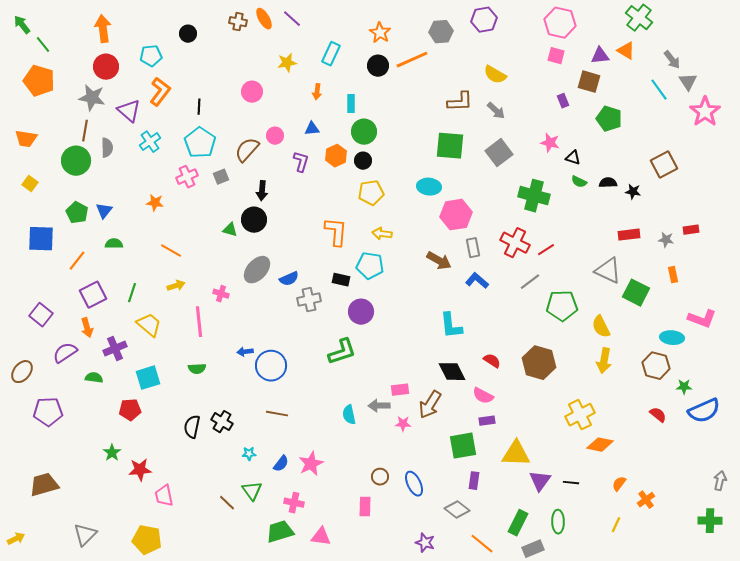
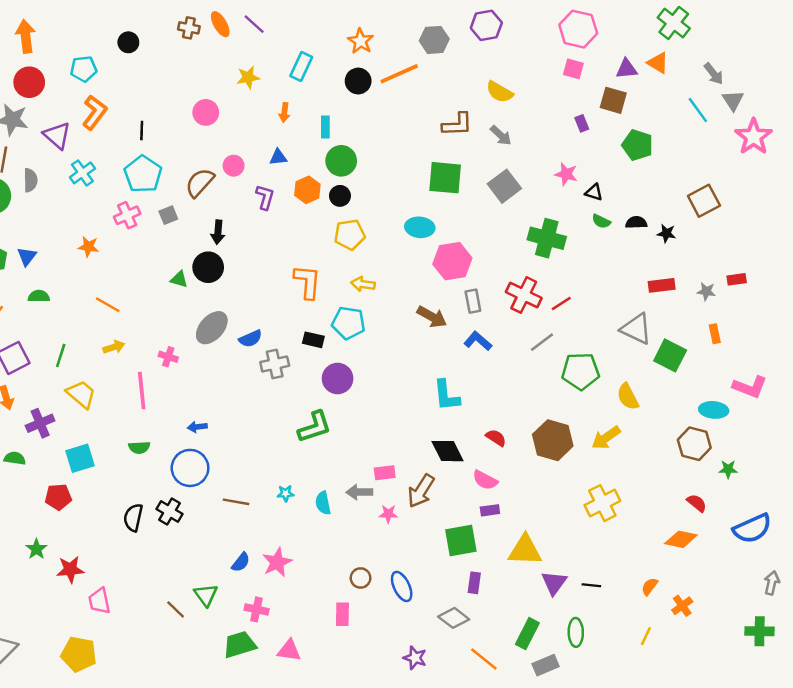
yellow arrow: (604, 361) -> (606, 438), moved, turned 45
blue circle: (271, 366) -> (190, 468), moved
blue semicircle: (704, 411) -> (752, 528), moved
orange diamond: (600, 445) -> (681, 539), moved
cyan star: (249, 454) -> (286, 493), moved

